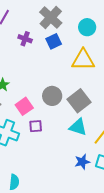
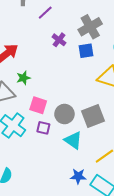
gray circle: (52, 96) -> (64, 114), moved
pink square: (24, 106) -> (38, 105), turned 36
cyan triangle: (78, 127) -> (73, 140), moved

